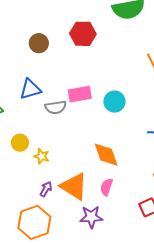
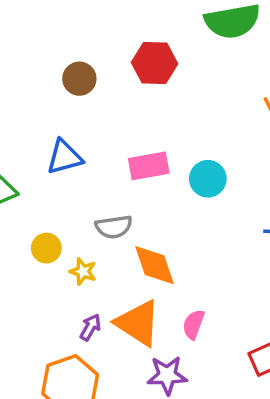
gray semicircle: (56, 107) -> (114, 227), moved
orange diamond: (106, 155) -> (154, 265), moved

